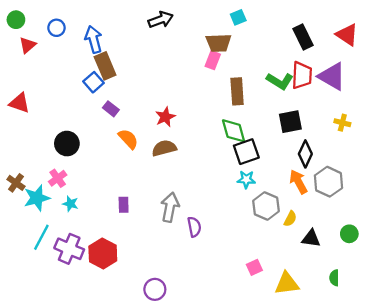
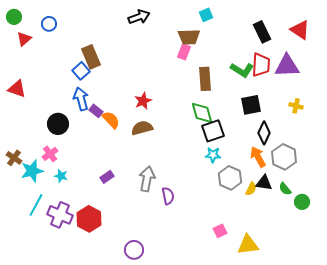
blue arrow: (94, 39) -> (81, 99), moved
purple triangle: (332, 76) -> (287, 66), turned -32
purple rectangle: (111, 109) -> (96, 111), moved
purple rectangle: (124, 205) -> (107, 177), turned 56
black triangle: (311, 238) -> (264, 183), moved
green semicircle: (334, 278) -> (285, 189), moved, turned -40

